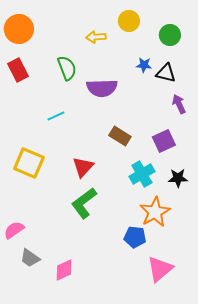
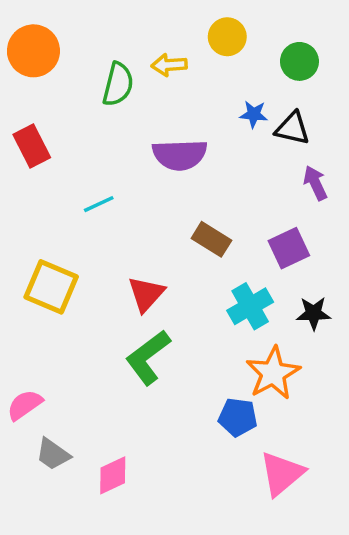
green semicircle: (67, 68) -> (118, 84), moved, turned 35
red rectangle: (18, 70) -> (32, 146), moved

